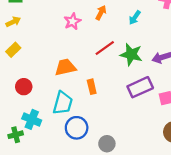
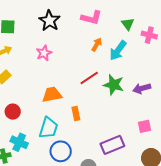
orange arrow: (101, 13) -> (97, 44), moved
cyan arrow: (135, 18) -> (118, 51), size x1.5
pink star: (72, 21) -> (44, 53), moved
purple rectangle: (140, 87) -> (112, 145), moved

